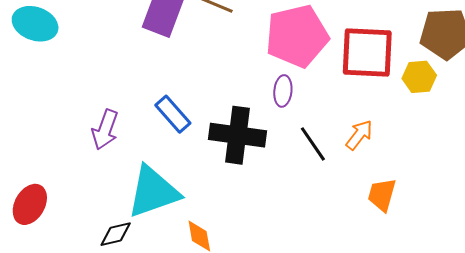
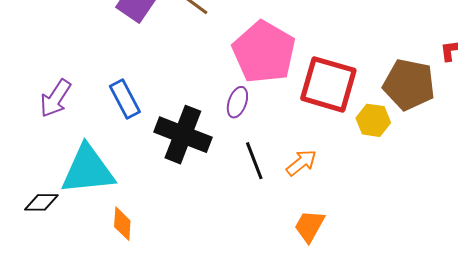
pink pentagon: (297, 36) -> (264, 52), turned 30

